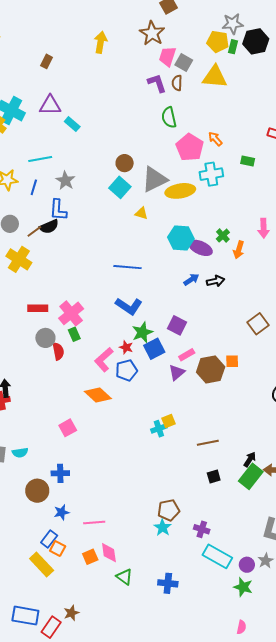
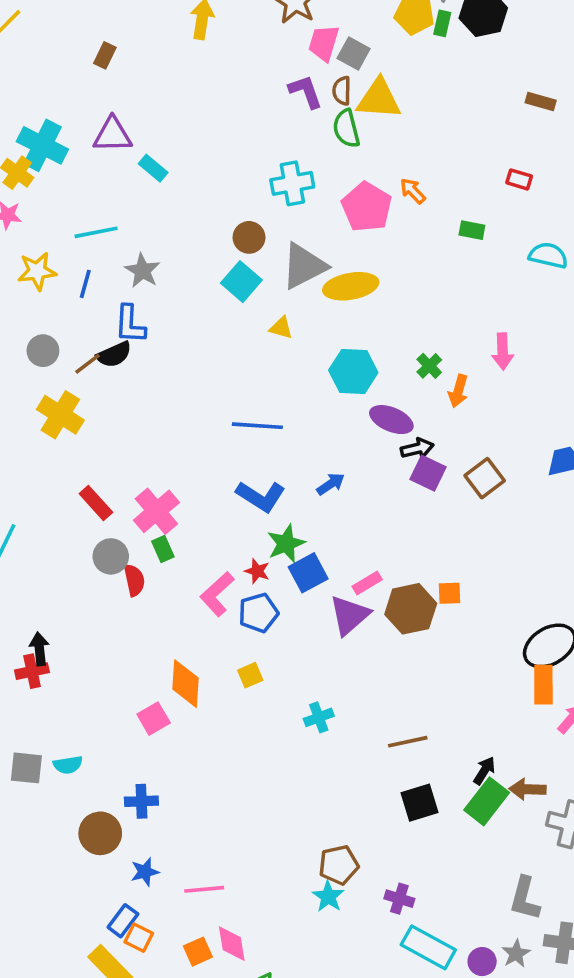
yellow triangle: (215, 77) -> (379, 99), moved
green semicircle: (169, 117) -> (346, 129), moved
cyan cross: (211, 174) -> (292, 183), moved
purple ellipse: (201, 248) -> (391, 420), moved
blue arrow: (191, 279) -> (331, 484), moved
red rectangle: (38, 308) -> (96, 503), turned 48
brown square: (258, 324) -> (485, 478), moved
purple square: (177, 325) -> (428, 473), moved
purple triangle: (177, 372) -> (349, 615), size x1.4
orange diamond: (98, 395) -> (185, 684), moved, turned 52
yellow square: (168, 421) -> (250, 675), moved
black square: (214, 476) -> (420, 803), size x1.5

